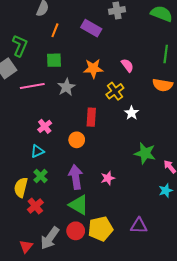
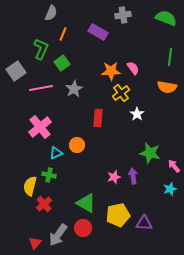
green L-shape: (20, 46) -> (41, 49), moved
green square: (54, 60) -> (62, 63), turned -35
orange star: (93, 68) -> (111, 71), moved
pink cross: (45, 126) -> (40, 127), moved, size x1.6
orange circle: (77, 140) -> (77, 145), moved
cyan triangle: (37, 151) -> (56, 153), moved
green cross: (41, 176) -> (49, 175), turned -32
purple arrow: (76, 177) -> (133, 176), moved, size x0.7
yellow pentagon: (100, 229) -> (118, 215), moved

